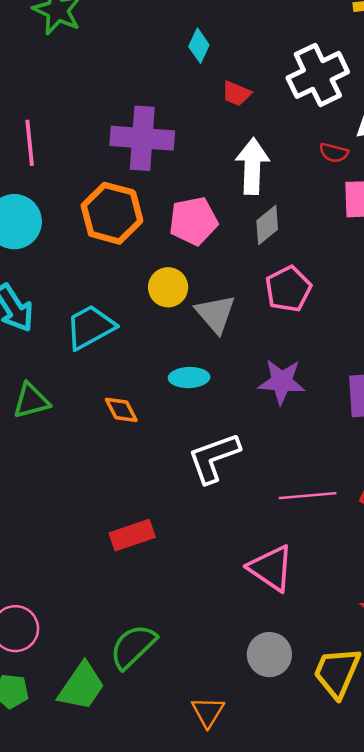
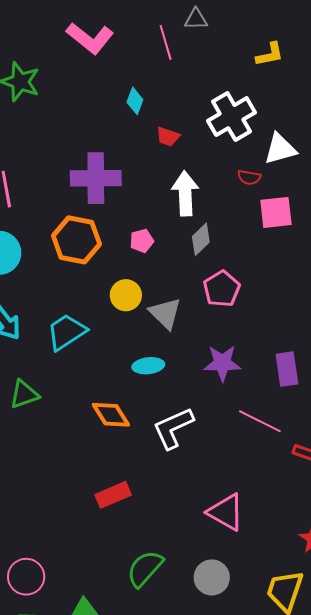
pink pentagon: (193, 221) -> (142, 241), size x0.6
orange diamond: (121, 410) -> (111, 415), moved, size x1.4
pink line: (308, 496) -> (260, 421), moved, turned 36
green semicircle: (133, 647) -> (145, 569), moved
gray circle: (269, 655) -> (212, 577), moved

